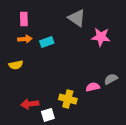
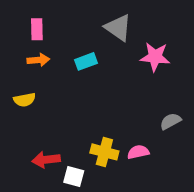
cyan rectangle: (47, 42) -> (86, 61), moved
pink semicircle: (93, 87) -> (138, 152), moved
white square: (48, 115) -> (74, 177), turned 32

